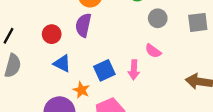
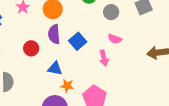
blue triangle: (62, 63) -> (55, 69), moved
blue square: (104, 70) -> (78, 41), moved

